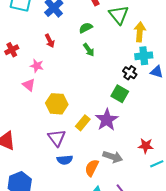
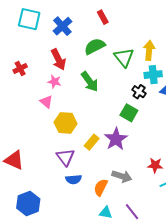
green triangle: (119, 15) -> (124, 57), moved
green semicircle: (86, 28) -> (95, 46), size x1.5
red arrow: (50, 41) -> (58, 59), size x1.5
green arrow: (89, 50) -> (90, 82), moved, size x1.5
pink star: (37, 66) -> (54, 82), moved
pink triangle: (29, 85) -> (46, 102), moved

